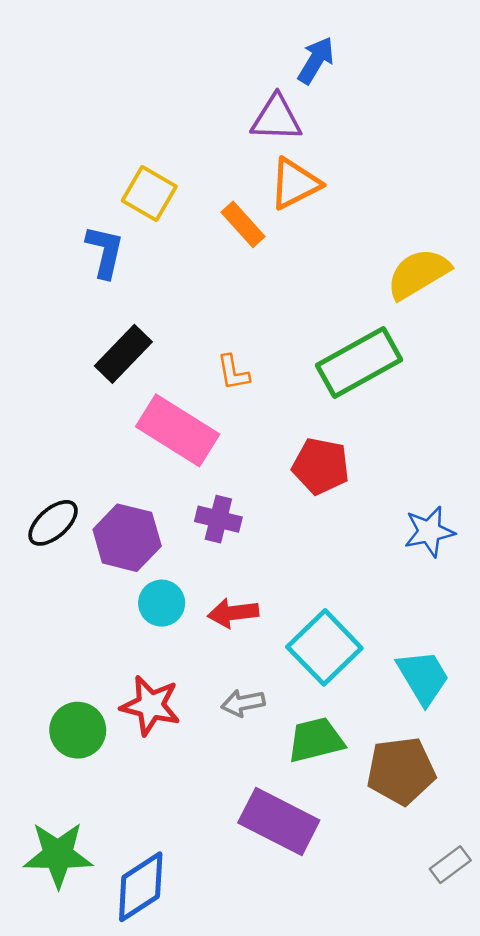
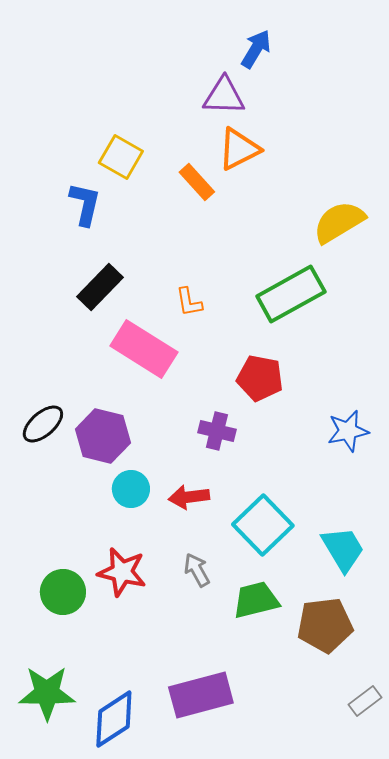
purple cross: (218, 519) -> (217, 431), moved
gray arrow: (243, 703) -> (197, 570), turned 72
purple rectangle: (279, 821) -> (201, 695), moved, turned -42

